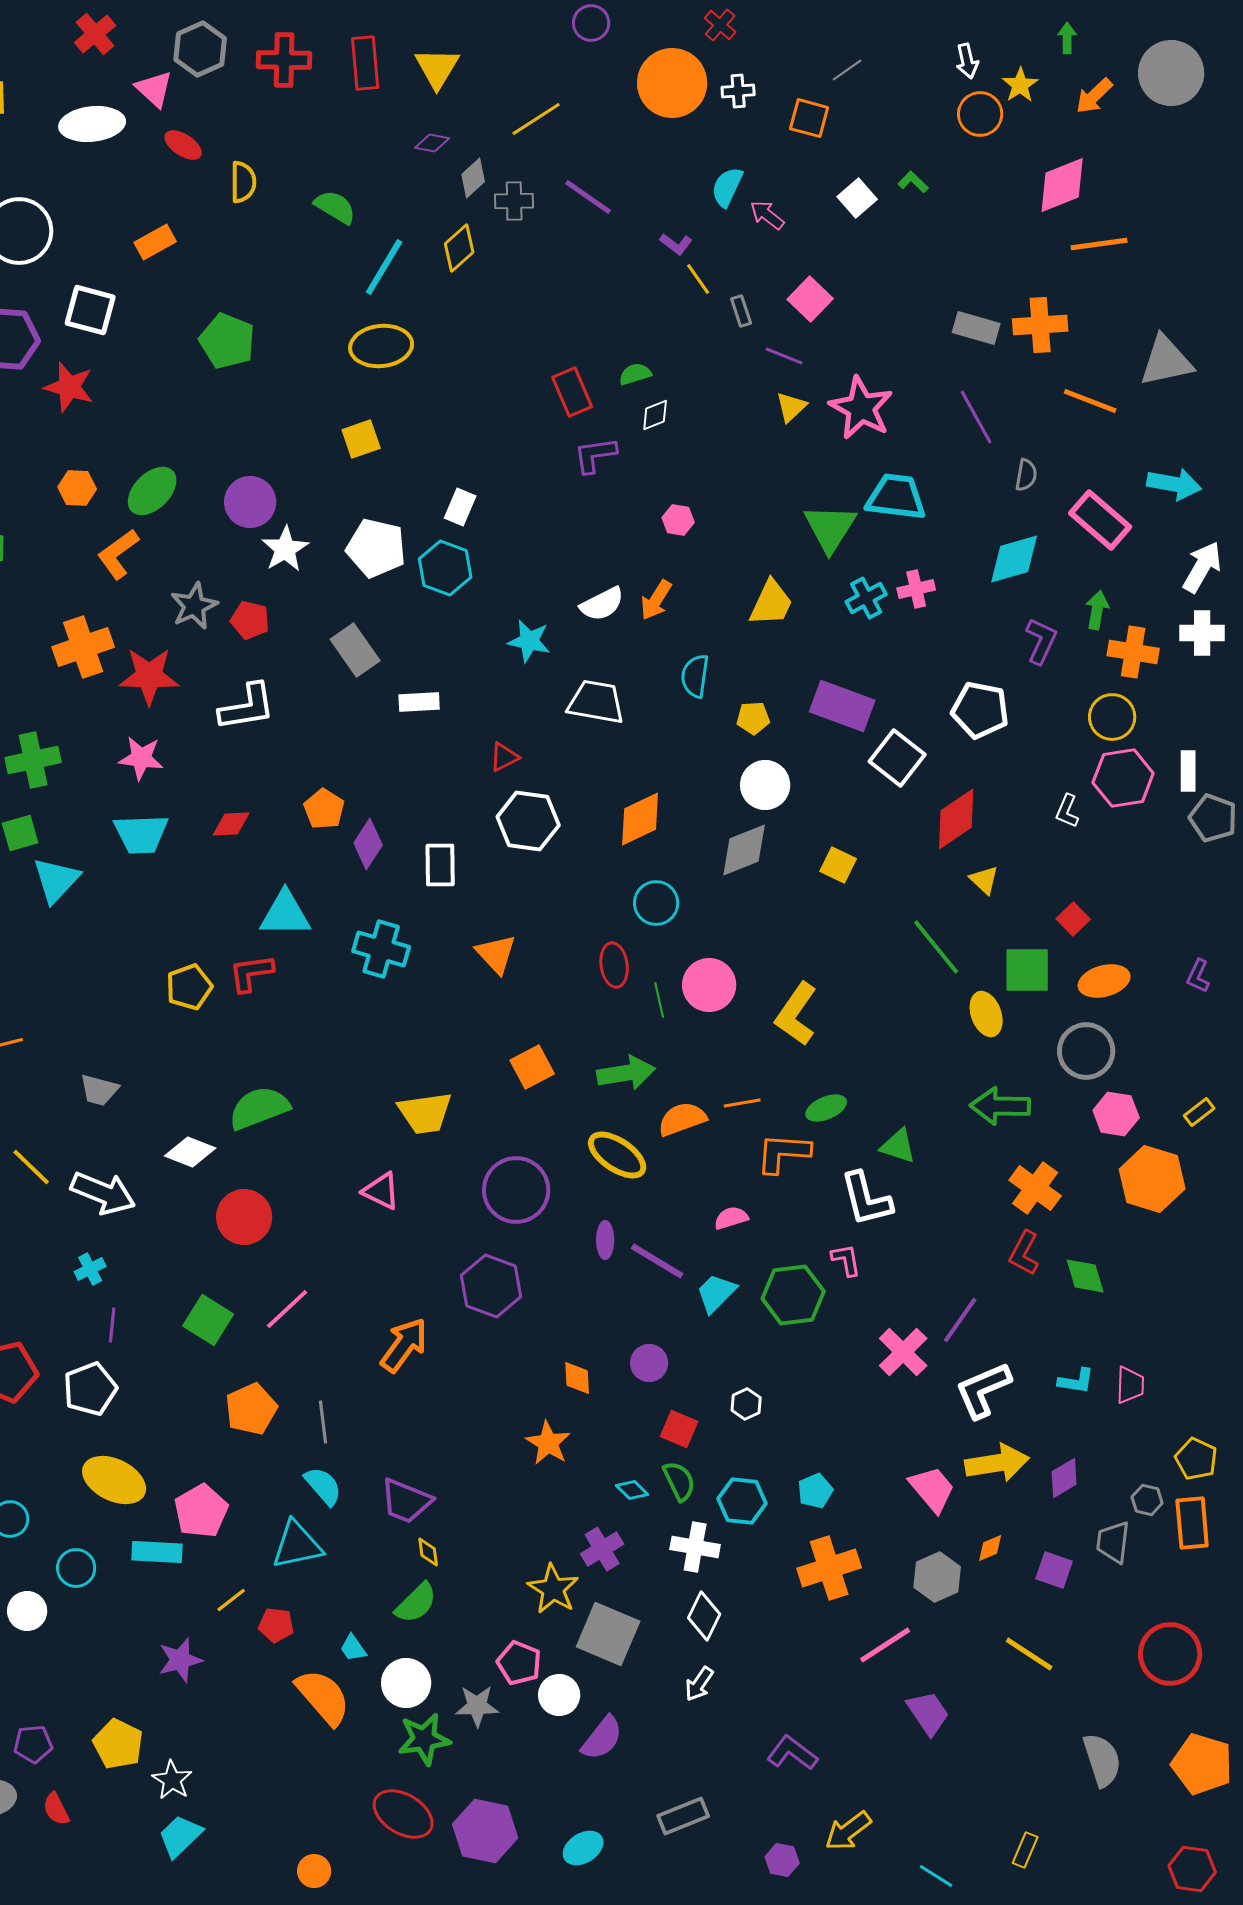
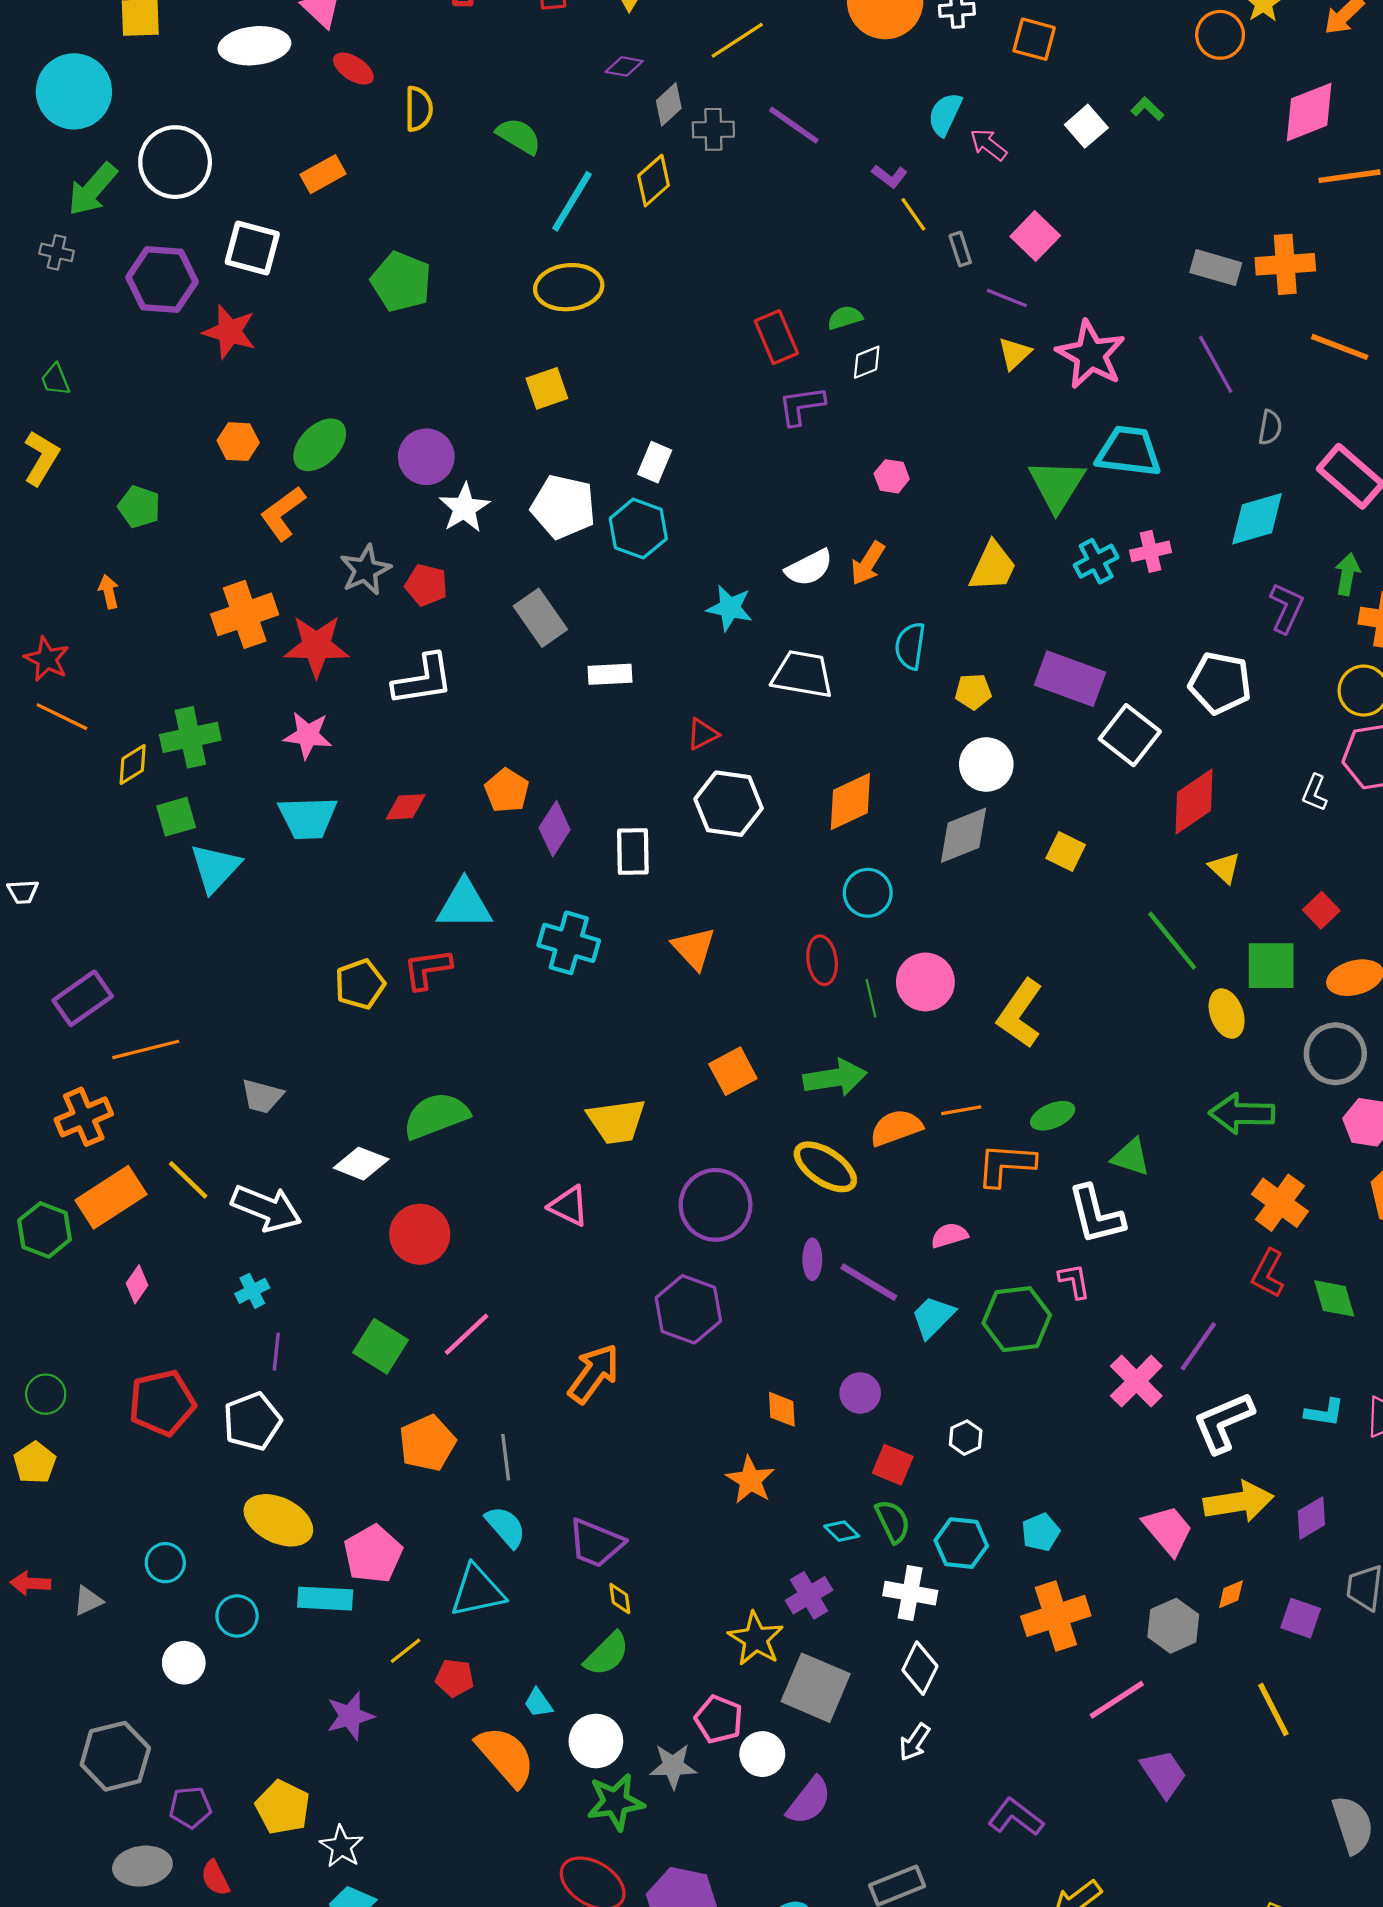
yellow line: (1029, 1654) -> (1273, 1709), turned 30

